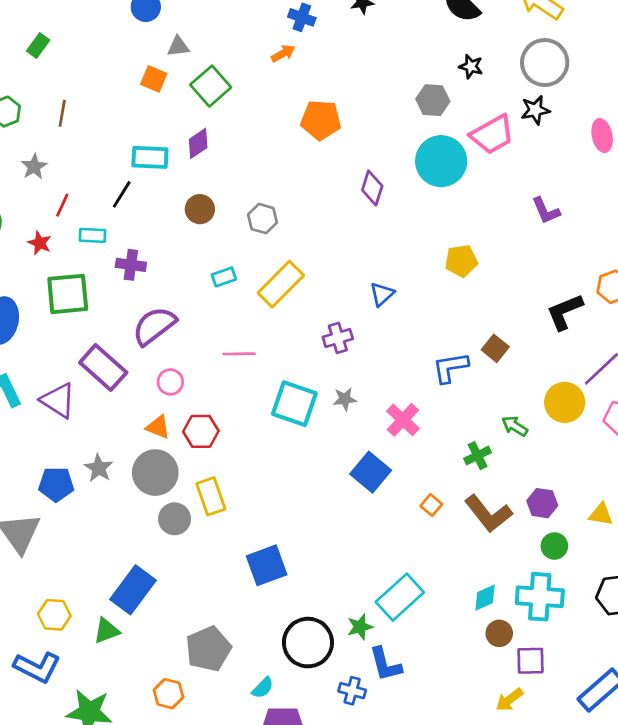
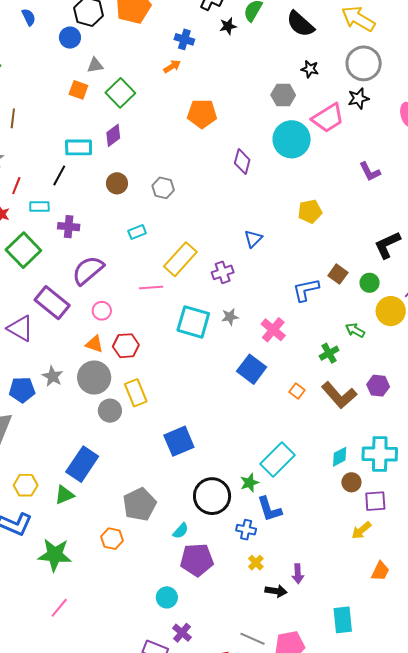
yellow rectangle: (281, 284) -> (180, 259), moved
green square: (68, 294) -> (23, 250), turned -36
green circle: (554, 546) -> (370, 283), moved

